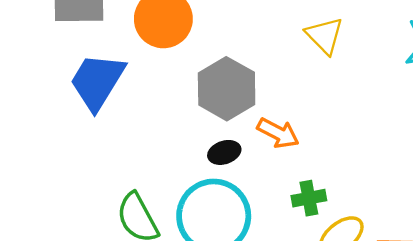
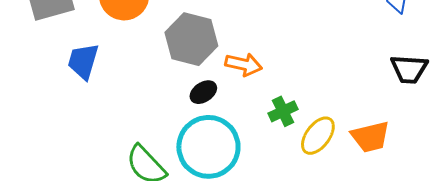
blue trapezoid: (97, 81) -> (83, 61), size x0.7

